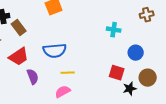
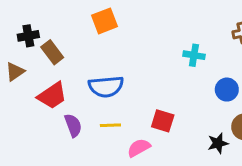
yellow line: (68, 73) -> (110, 125), moved
red square: (117, 73) -> (163, 121), moved
pink semicircle: (63, 92) -> (139, 148), moved

